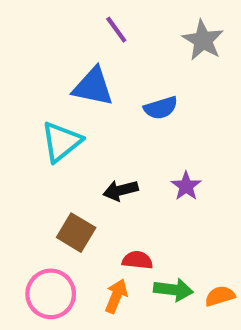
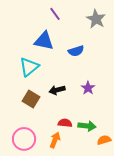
brown square: (76, 233) -> (31, 99), moved
green arrow: (173, 290) -> (87, 126), moved

